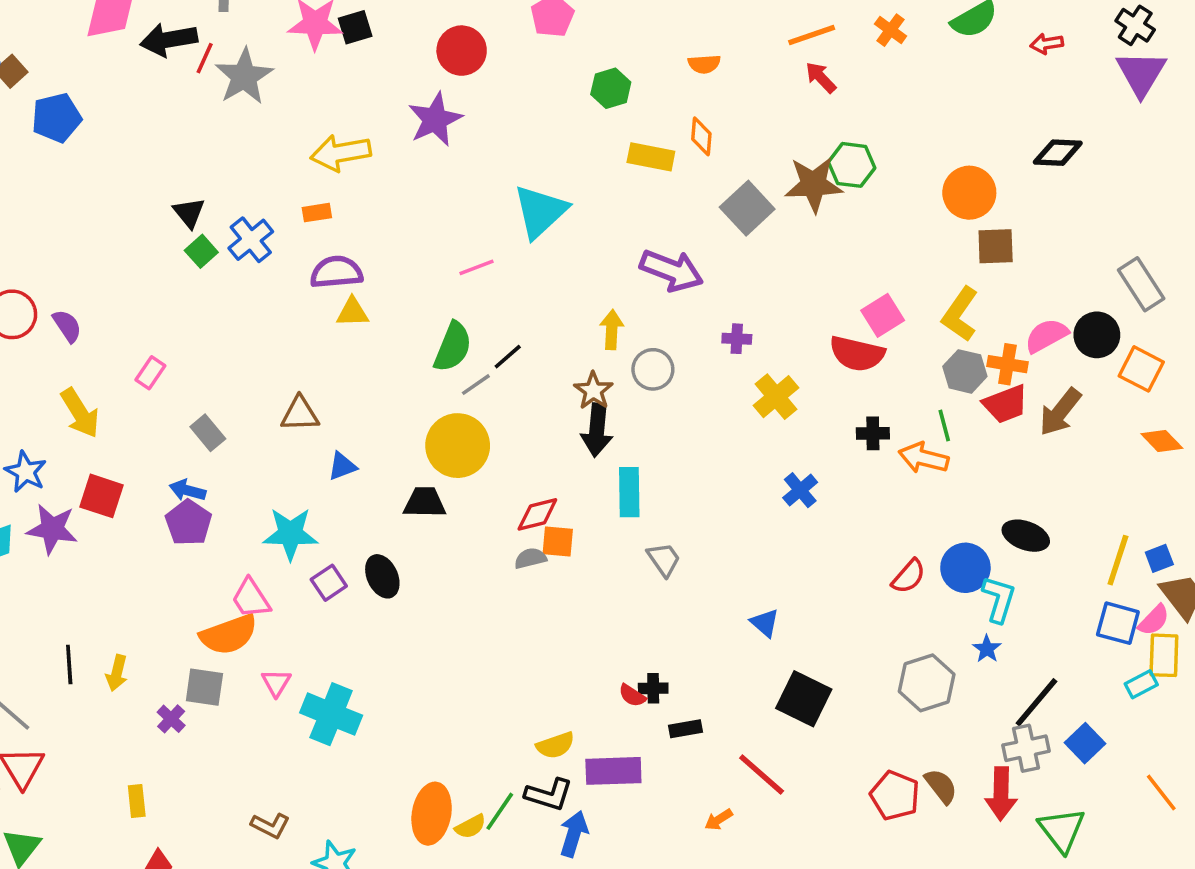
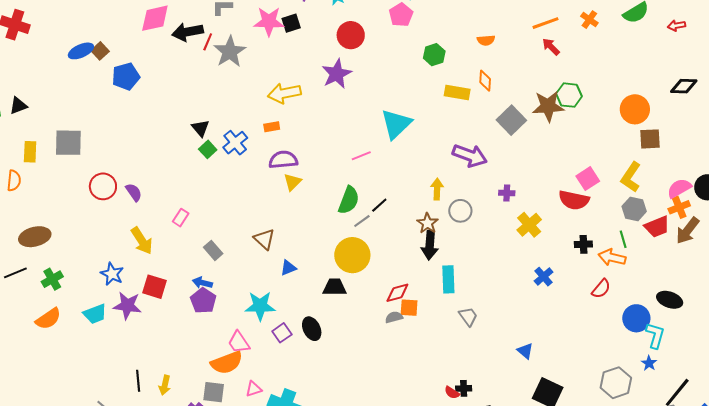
yellow triangle: (352, 312) -> (293, 182), turned -42
orange cross: (1007, 364) -> (679, 207), moved, turned -30
brown triangle: (300, 414) -> (264, 239), turned 45
red semicircle: (909, 576) -> (601, 289), moved
pink triangle: (276, 683) -> (254, 389), turned 42

